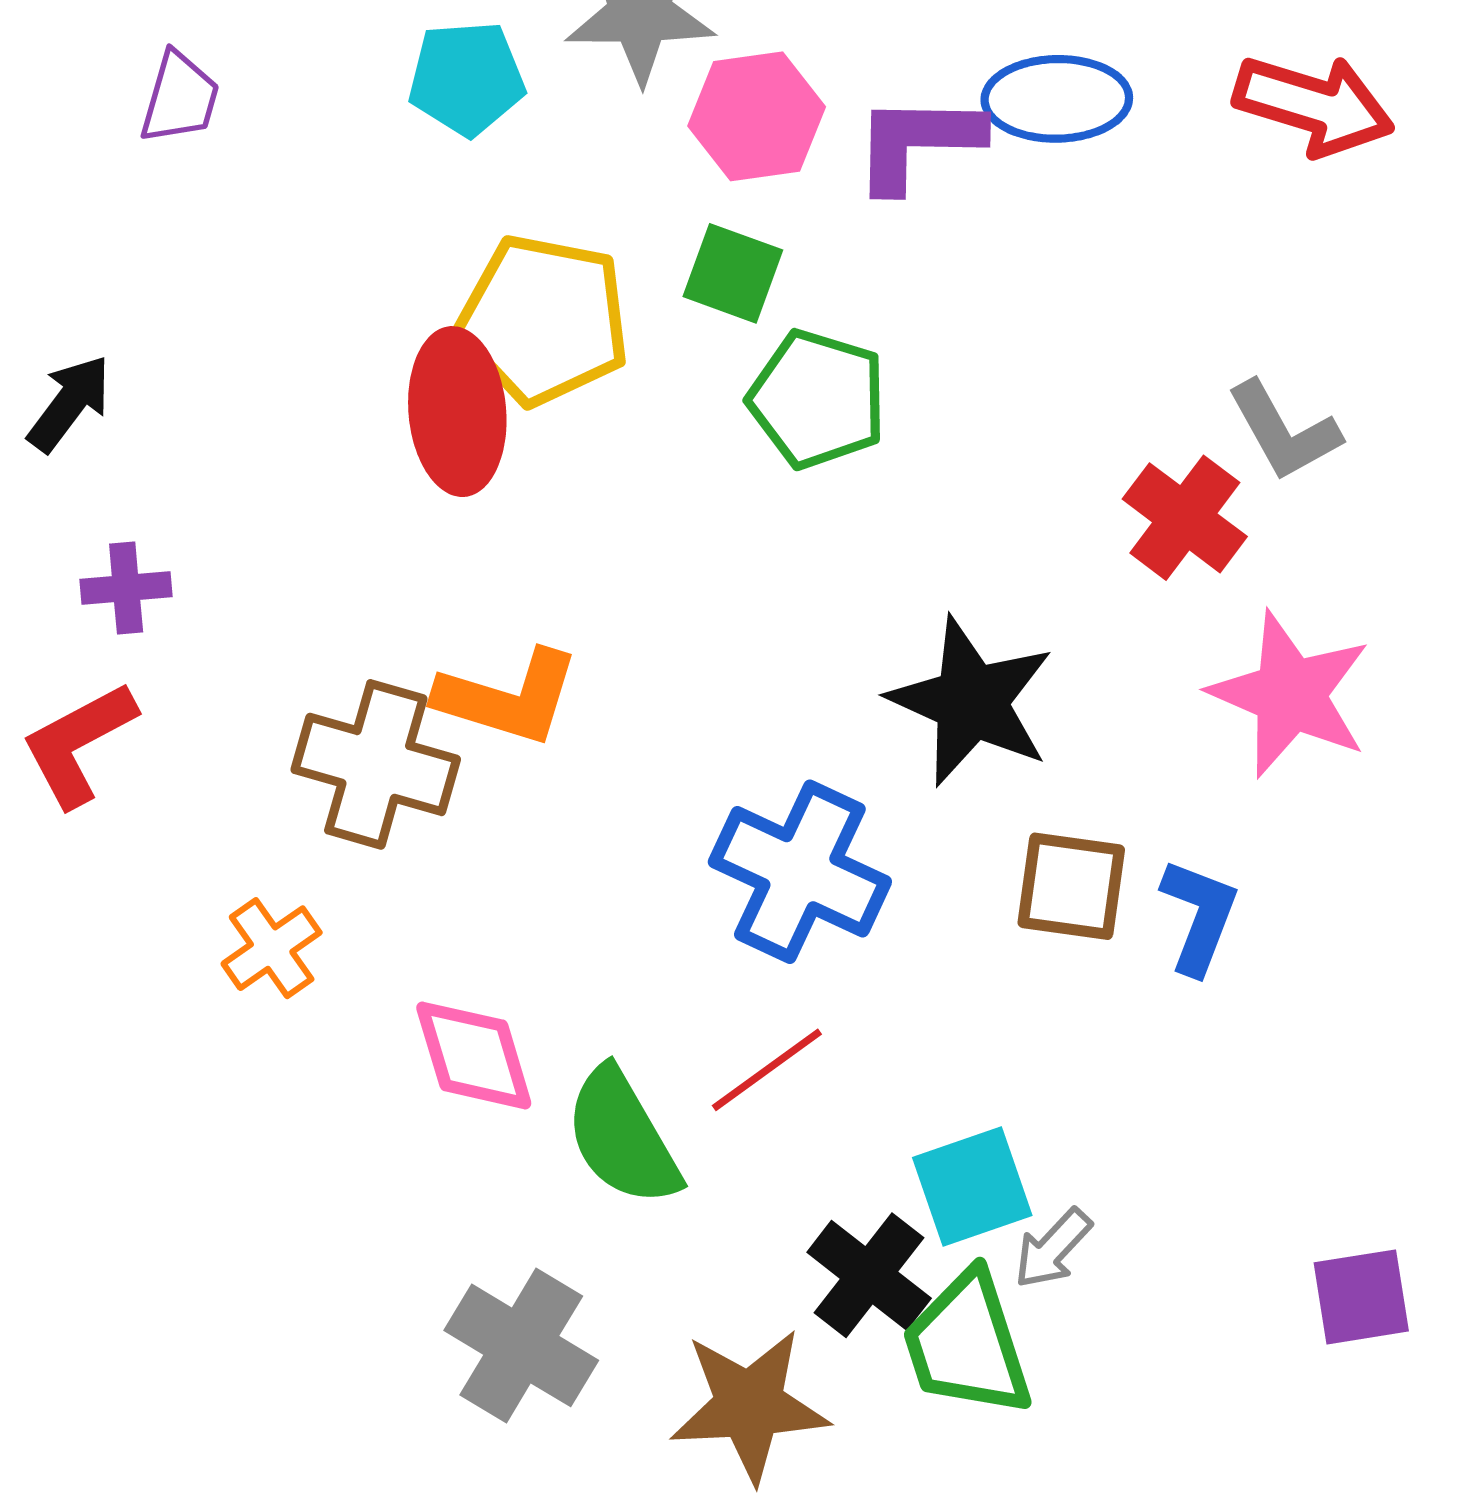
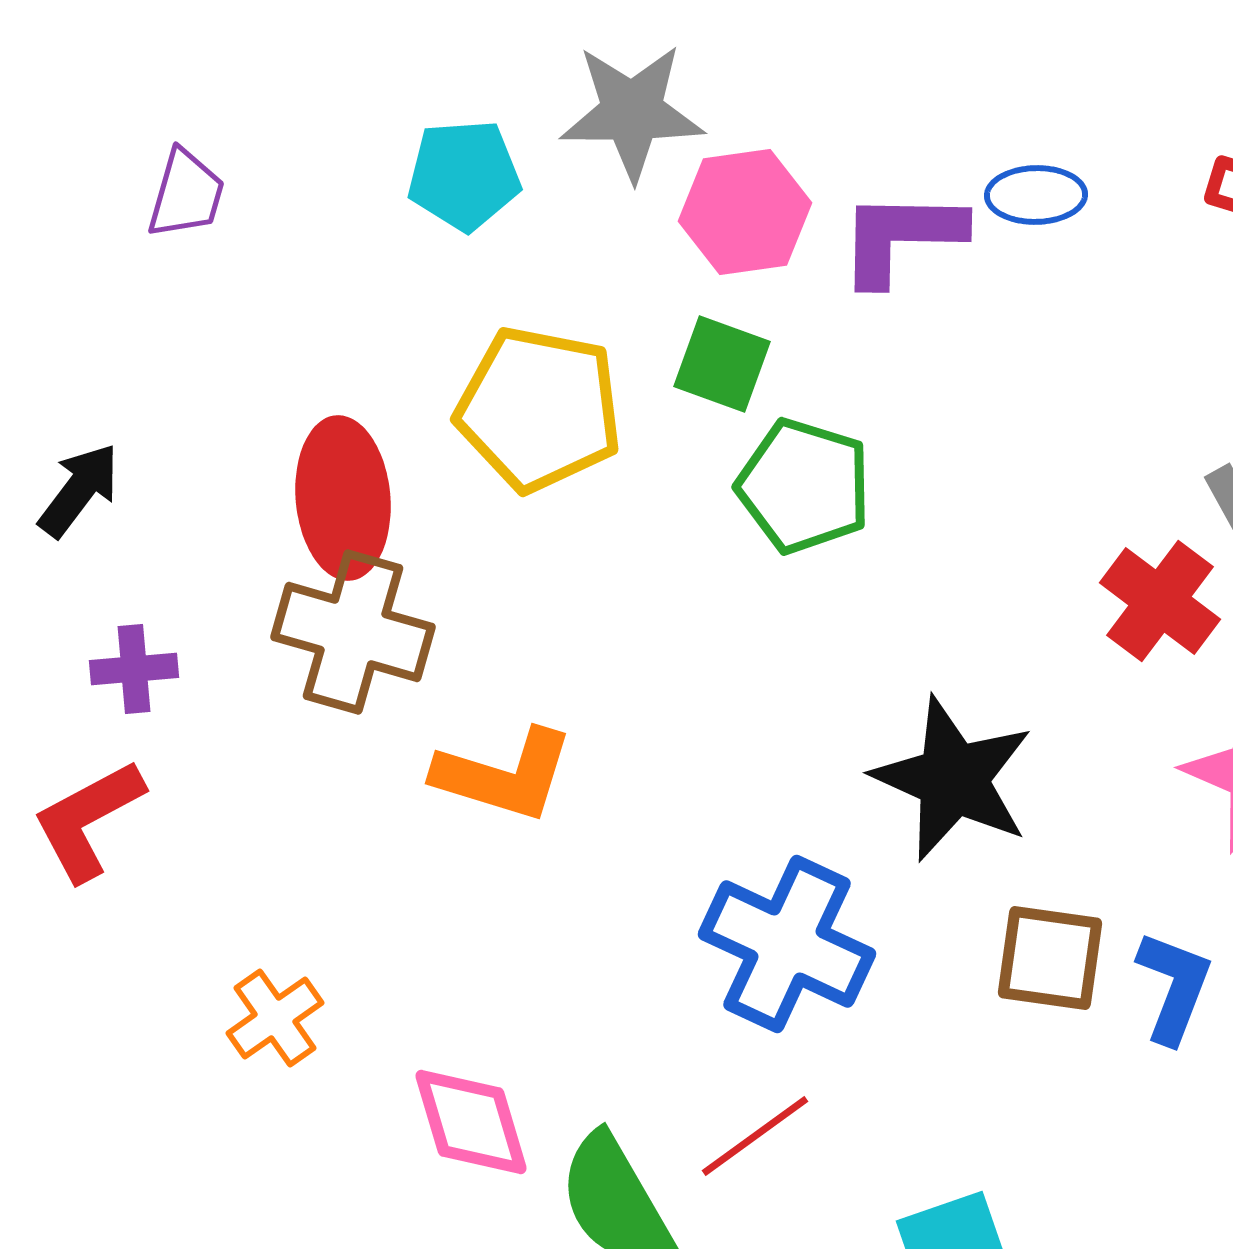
blue ellipse: (1057, 99) -> (1036, 195), size x0.7
red ellipse: (457, 412) -> (343, 498), moved
brown cross: (376, 764) -> (353, 632), moved

